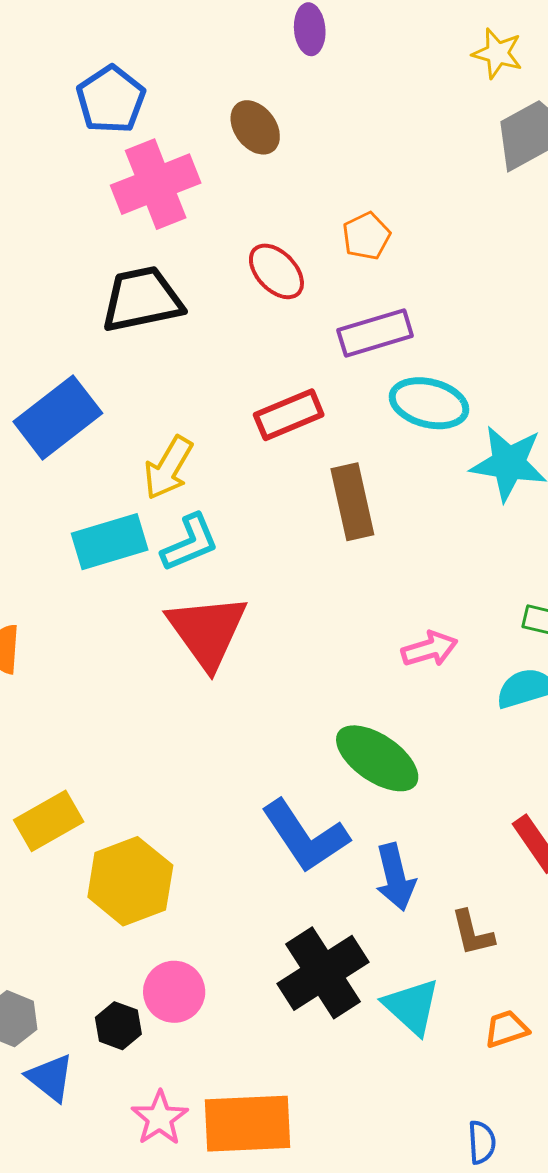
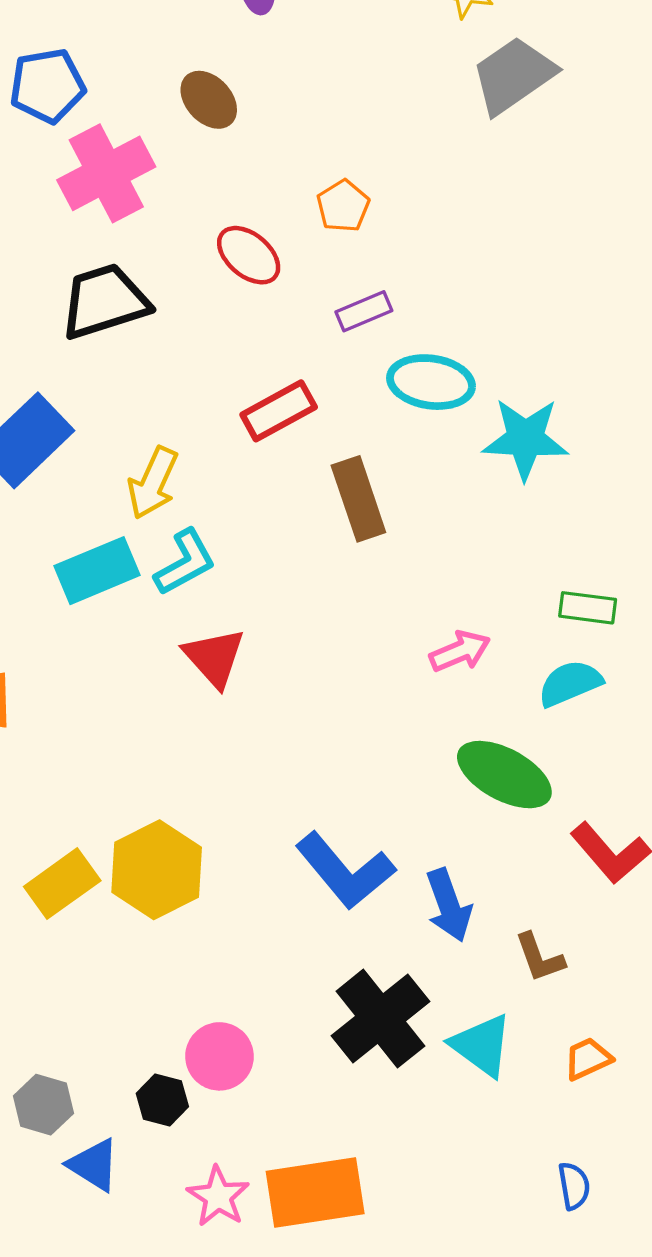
blue pentagon: (111, 100) -> (47, 86), turned 30
purple rectangle: (375, 333) -> (364, 311), size x0.7
red triangle: (207, 631) -> (214, 657), size x0.7
green ellipse: (377, 758) -> (504, 775), moved
yellow hexagon: (130, 881) -> (157, 870), moved

